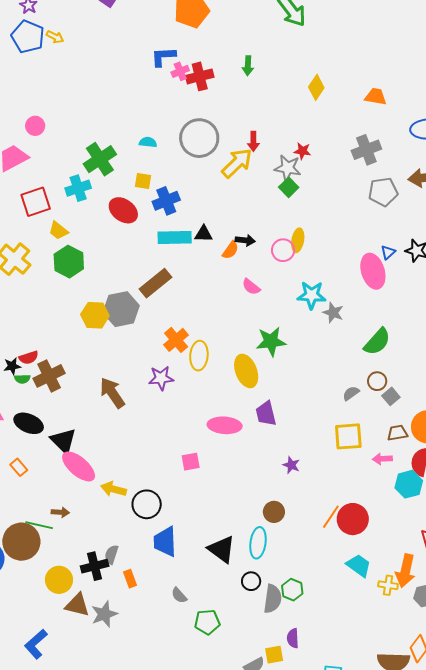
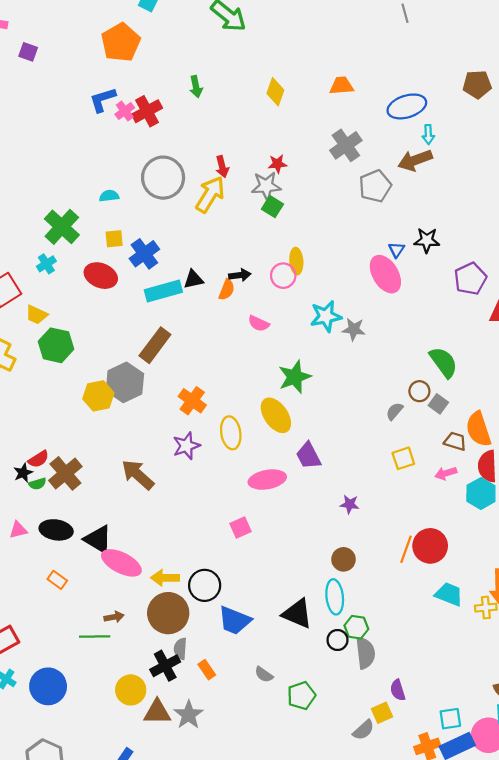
cyan cross: (78, 188) -> (46, 264), size x0.7
green semicircle: (377, 342) -> (443, 362), moved, turned -64
yellow ellipse: (199, 356) -> (231, 433), moved
brown trapezoid: (397, 433) -> (455, 441), turned 40
yellow square: (348, 436) -> (403, 458), size x0.7
brown circle: (21, 542) -> (168, 613), moved
blue trapezoid: (165, 542) -> (234, 620), turned -52
green hexagon: (292, 590) -> (356, 627), moved

